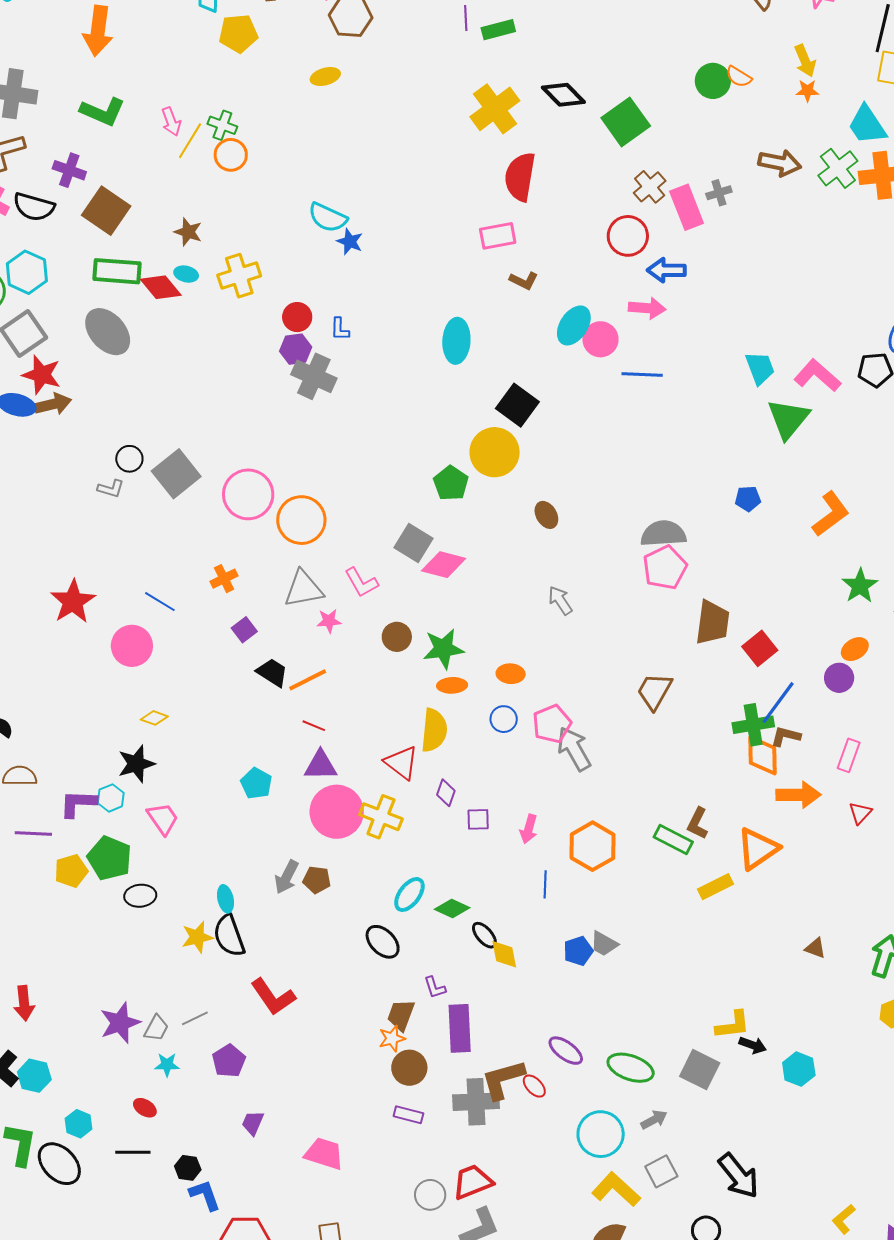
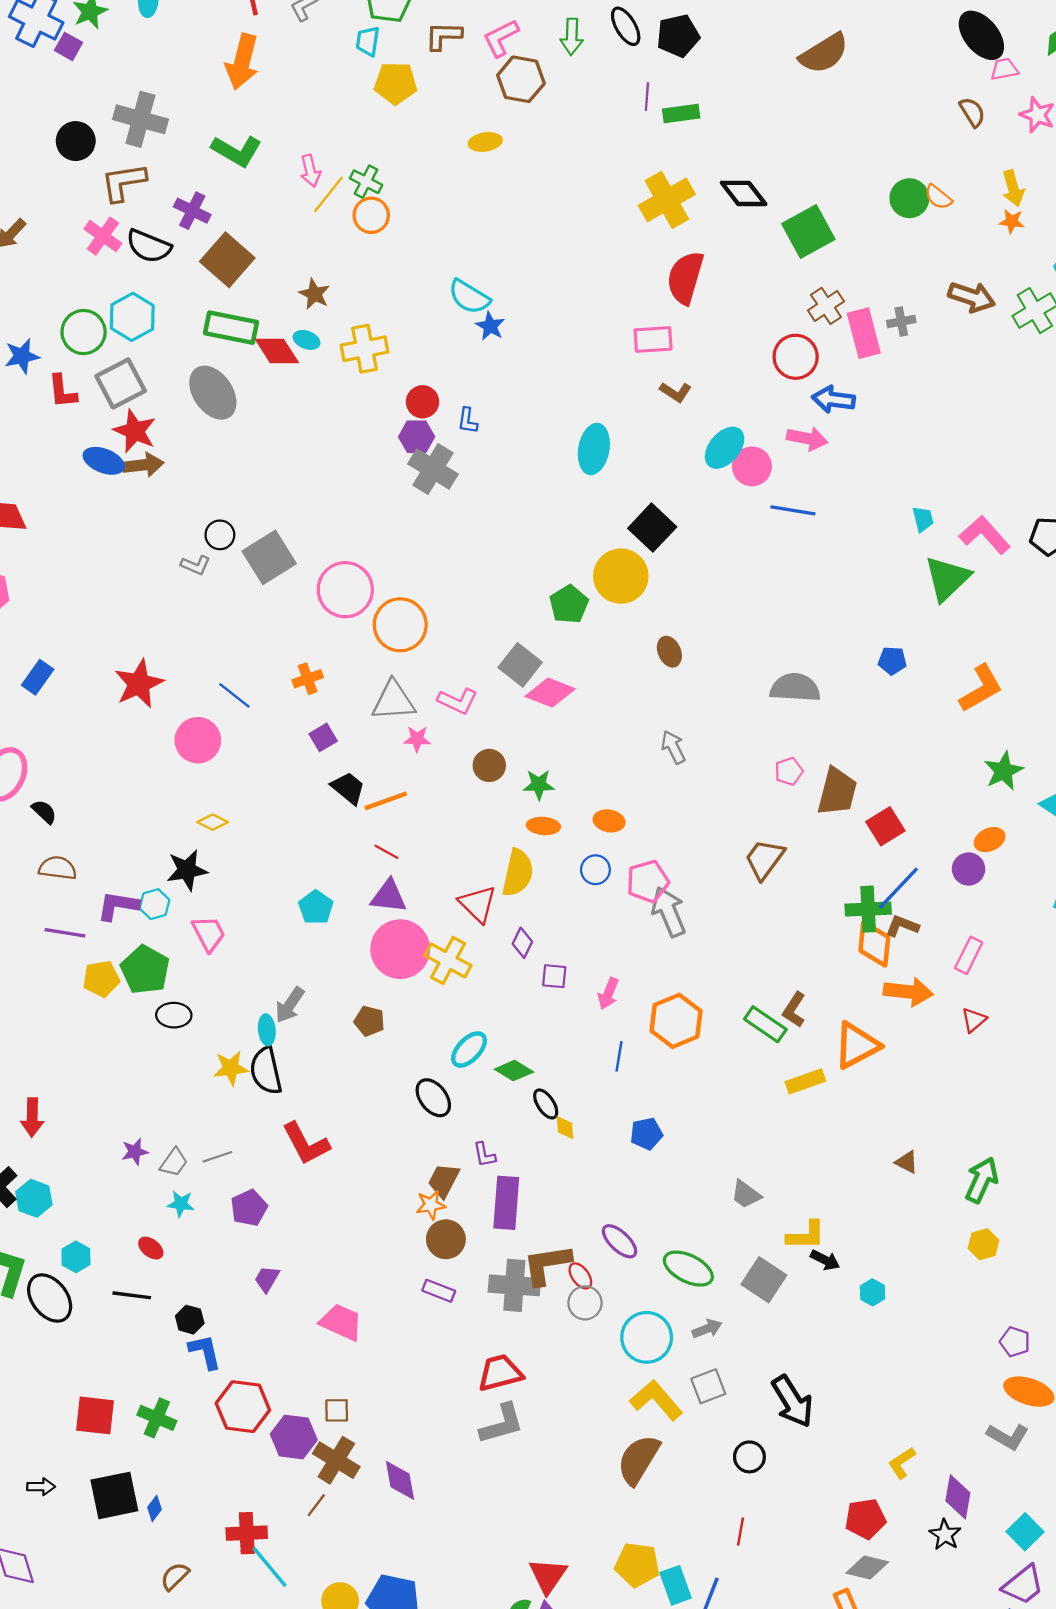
cyan trapezoid: (760, 368) -> (923, 519), size x0.7
pink pentagon: (665, 568) -> (789, 771), moved, size x0.6
pink L-shape: (361, 582) -> (458, 701), turned -42
green star: (443, 649) -> (539, 785), size x0.7
gray arrow: (287, 877) -> (290, 1005), moved
gray trapezoid: (604, 944) -> (746, 1194), moved
yellow diamond: (504, 954) -> (565, 1128), size x0.7
purple star: (120, 1023) -> (135, 1152), size x0.6
cyan hexagon: (799, 1069) -> (872, 1292), size x0.7
gray circle: (430, 1195) -> (585, 1303), moved

